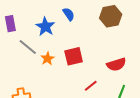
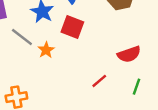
red square: (74, 56) -> (72, 27), moved, turned 36

